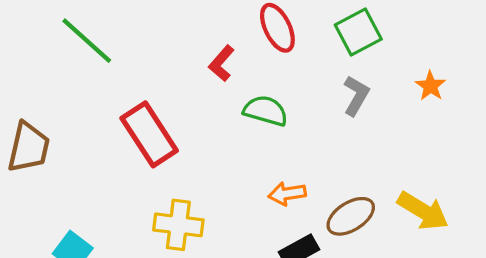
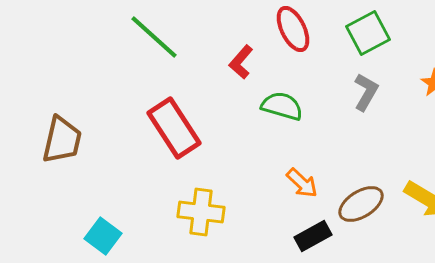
green line: (87, 41) -> (154, 37), moved
orange arrow: (287, 194) -> (302, 183), turned -128

